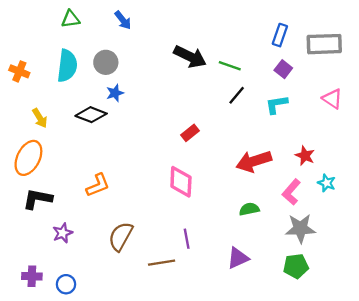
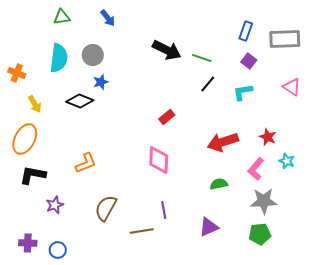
orange cross: (19, 71) -> (17, 73), moved

